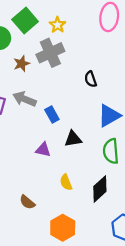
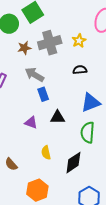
yellow star: (58, 25) -> (79, 41), moved
black semicircle: (91, 79) -> (80, 70), turned 96
gray arrow: (25, 99) -> (34, 75), moved

